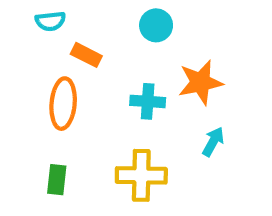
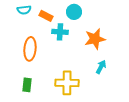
orange rectangle: (86, 55) -> (46, 16), moved
cyan cross: (148, 101) -> (60, 32), moved

